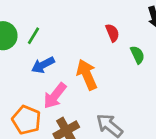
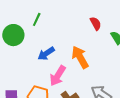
green line: (34, 36) -> (37, 19), moved

